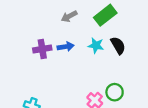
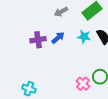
blue arrow: (66, 47) -> (58, 38), turned -32

